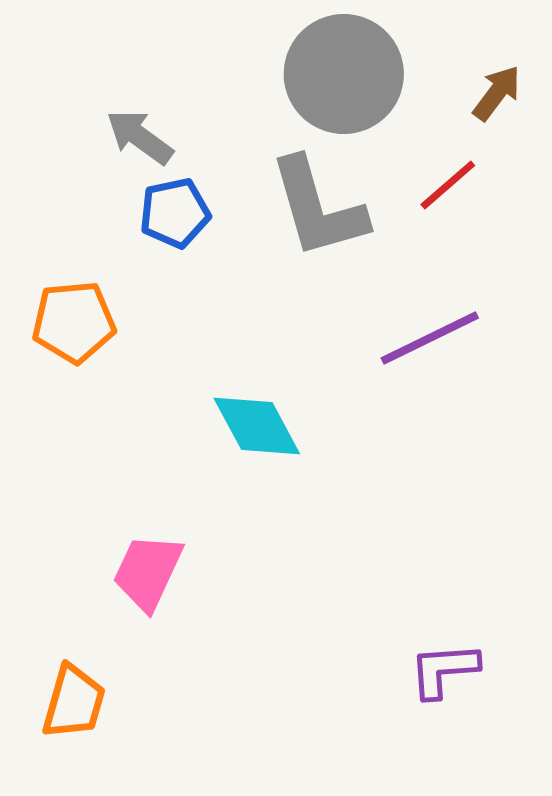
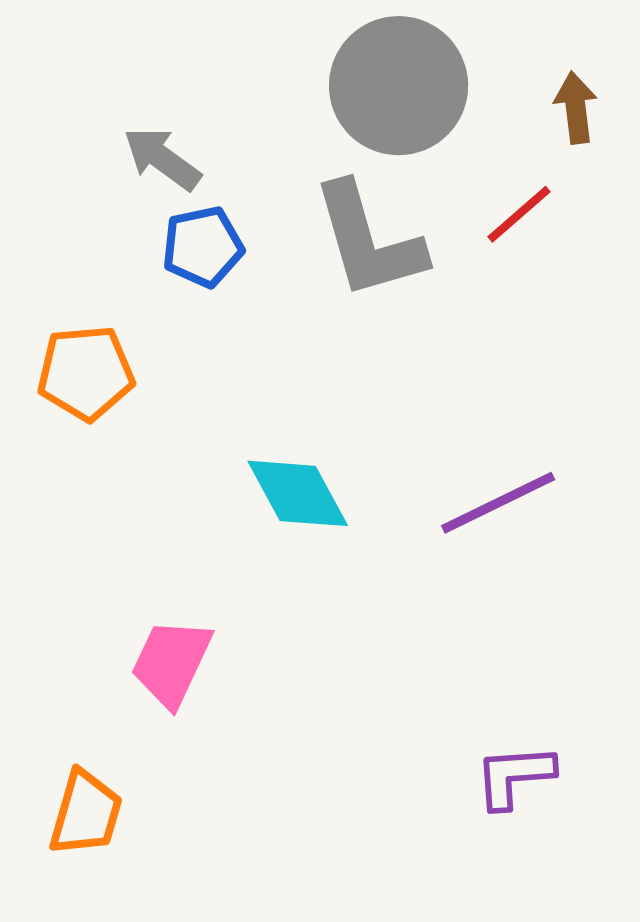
brown arrow: (497, 93) -> (576, 108), turned -44
purple line: (430, 338) -> (498, 503), moved

